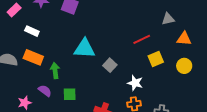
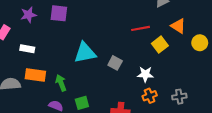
red line: (142, 39) -> (140, 28), turned 30
orange triangle: (184, 39) -> (178, 26), moved, turned 42
yellow circle: (184, 66) -> (200, 43), moved

